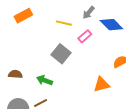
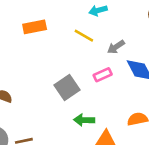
yellow line: (64, 23) -> (84, 36), moved
green arrow: (44, 80) -> (84, 120), moved, turned -35

